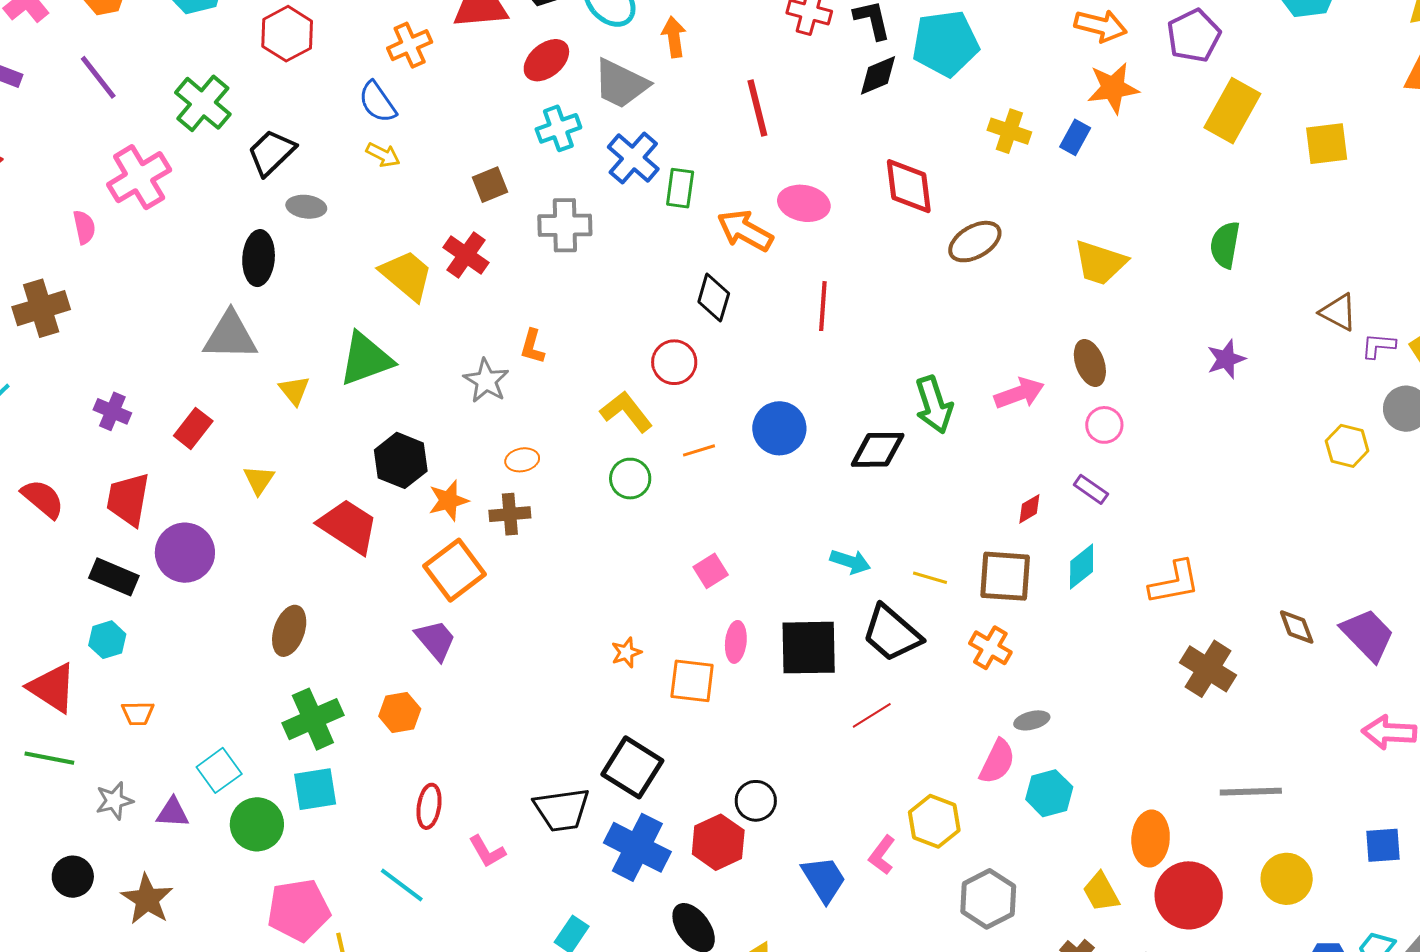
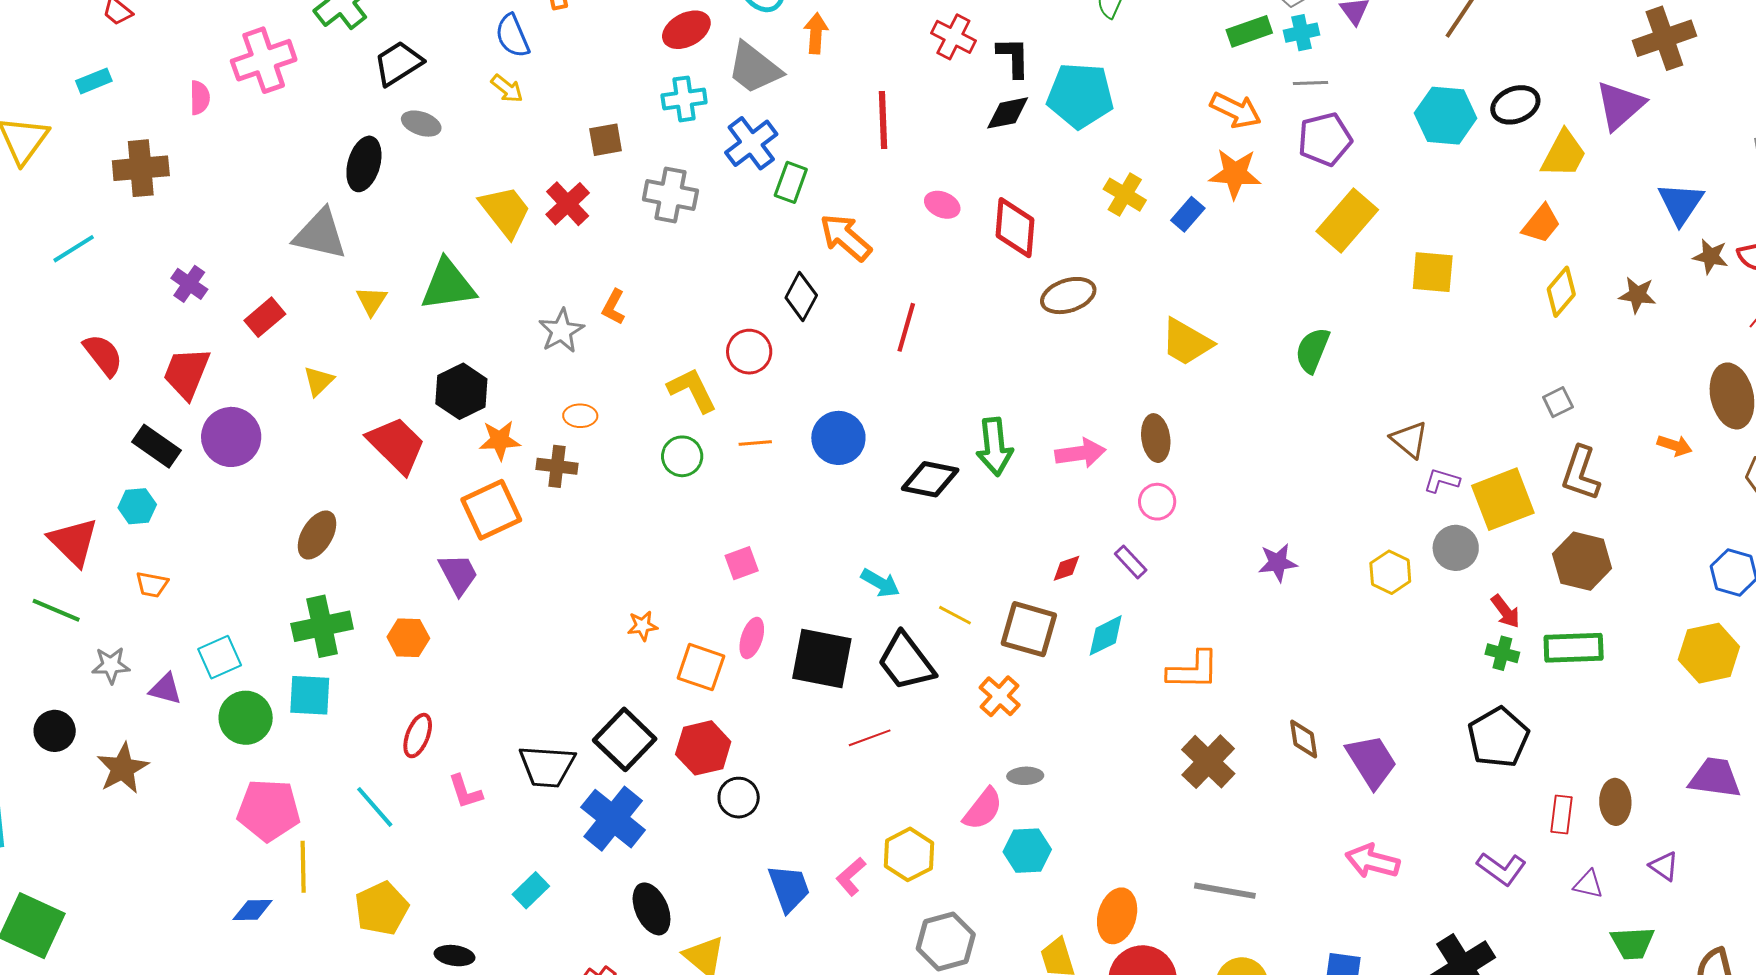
pink ellipse: (804, 203) -> (942, 205), moved, size x0.7
purple star: (1226, 359) -> (1278, 563), moved
red hexagon: (718, 842) -> (703, 748), moved

